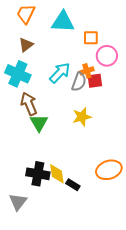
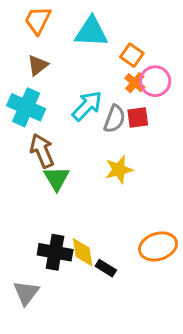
orange square: (91, 38) -> (132, 55), turned 35
orange cross: (87, 71) -> (135, 83), moved, turned -32

